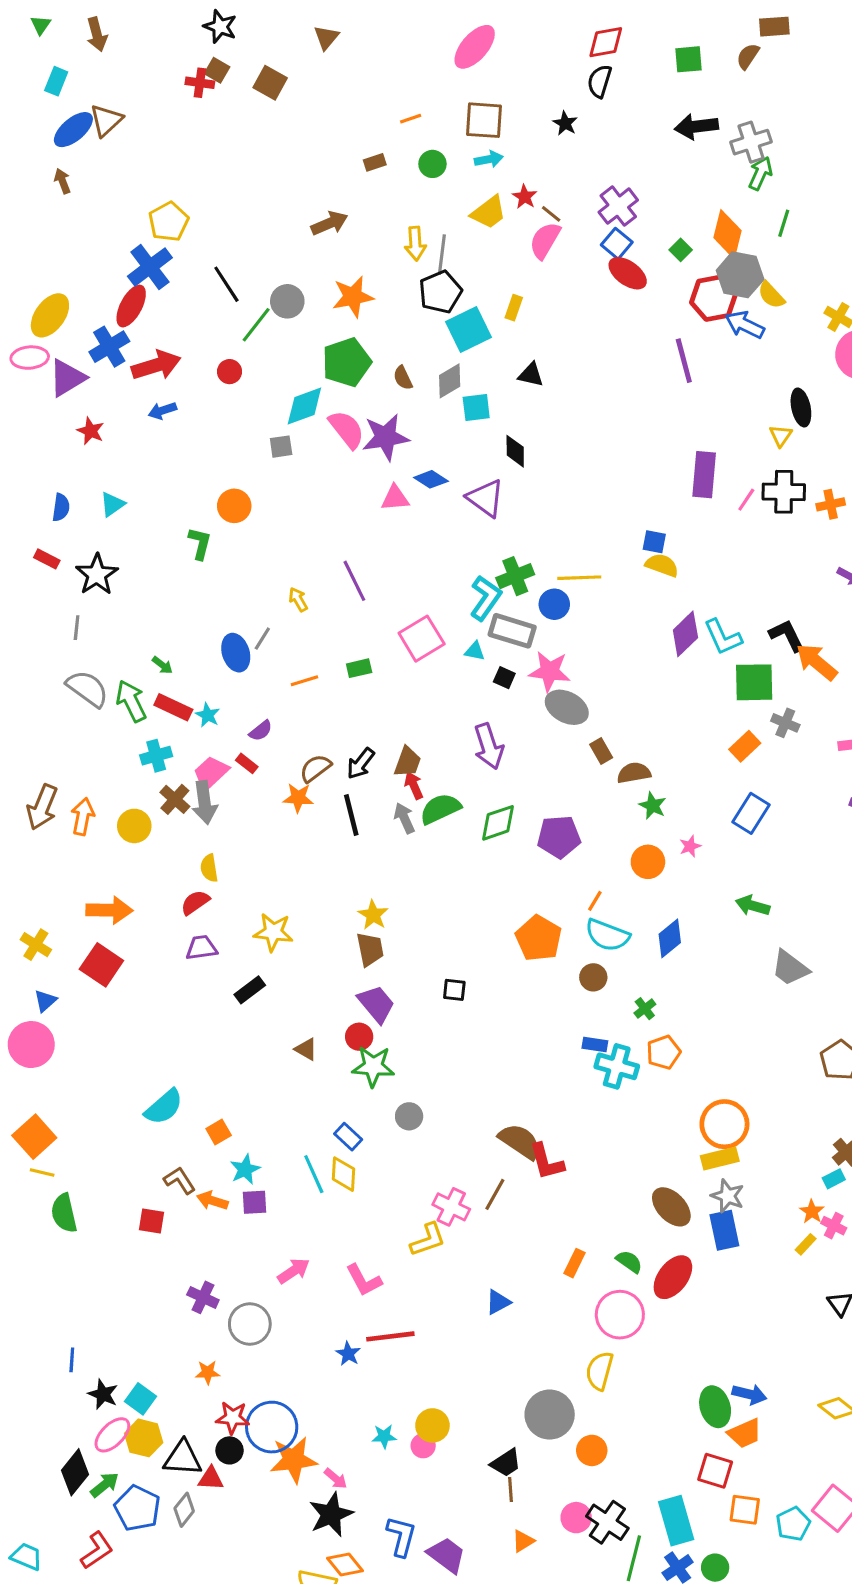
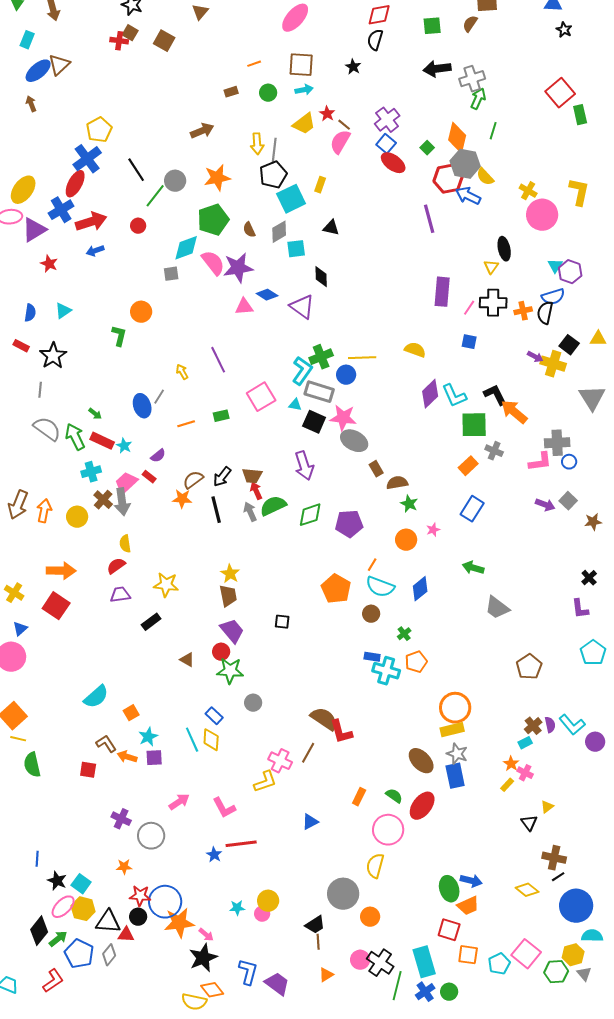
blue square: (654, 542) -> (469, 342), moved
black square: (504, 678) -> (314, 422), size x1.6
brown trapezoid: (407, 762) -> (252, 476), turned 75

